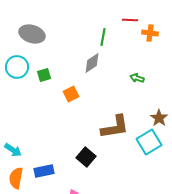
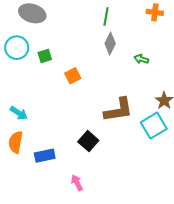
gray diamond: (92, 63) -> (110, 43), moved, turned -30
cyan arrow: (13, 150) -> (19, 113), moved
orange semicircle: (16, 178) -> (16, 142), moved

